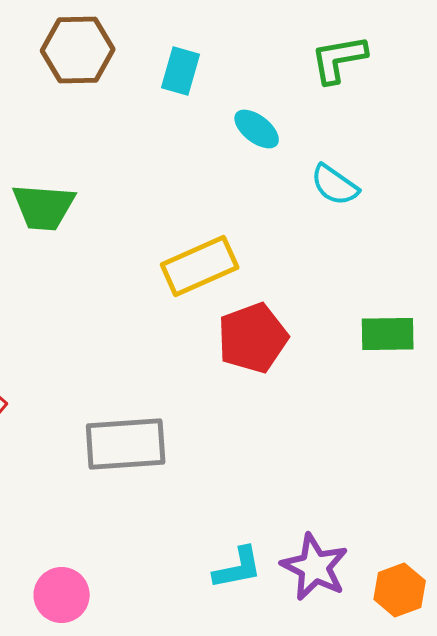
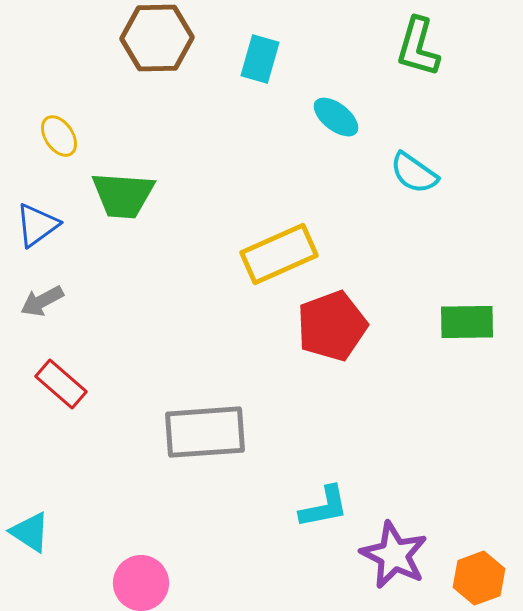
green L-shape: (339, 59) -> (418, 47), turned -64
cyan L-shape: (238, 568) -> (324, 507), moved

